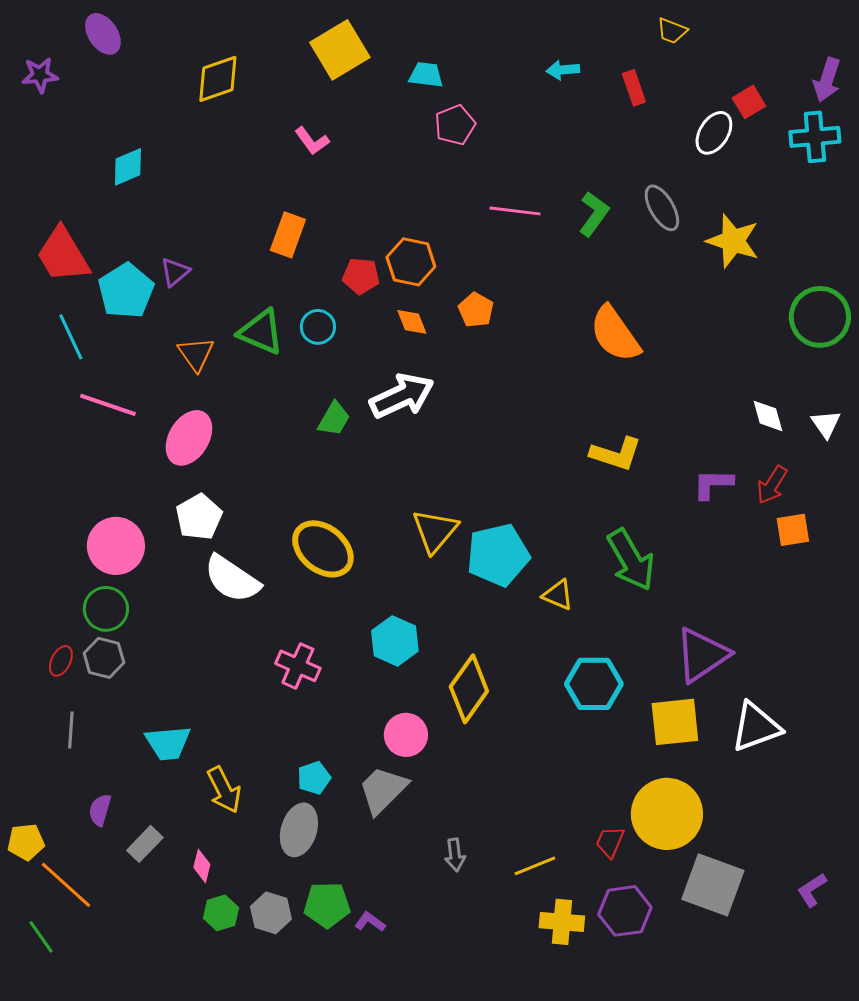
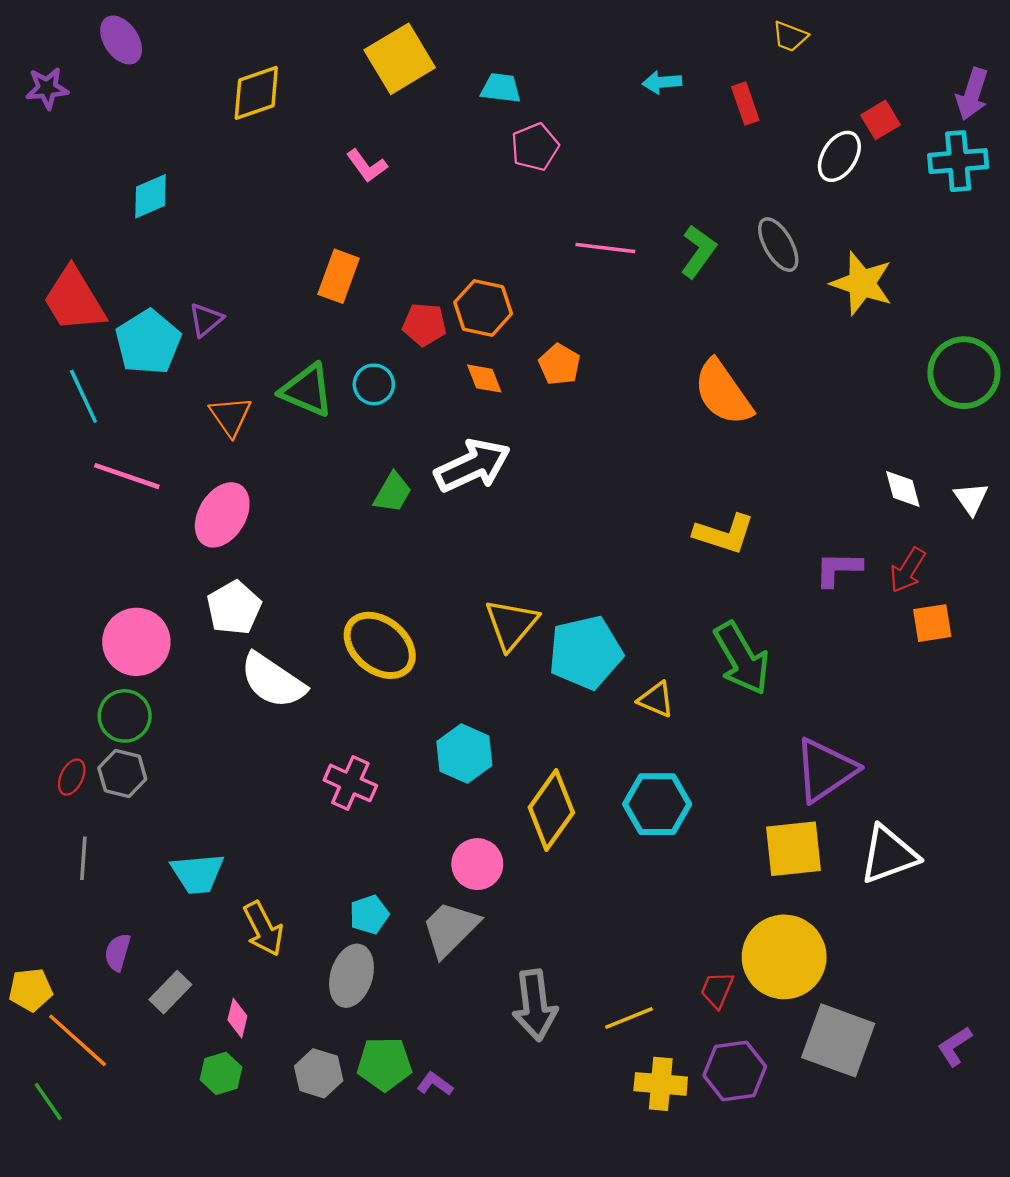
cyan hexagon: (594, 684) -> (657, 804), moved
gray arrow: (455, 855) -> (535, 1005), size x1.8
green hexagon: (221, 913) -> (221, 1073), moved

